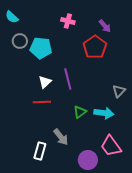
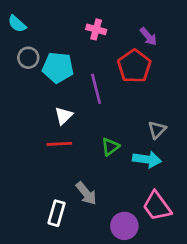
purple line: (68, 79) -> (96, 89), moved
gray triangle: (119, 91) -> (157, 130), moved
green triangle: (80, 112) -> (110, 147), moved

